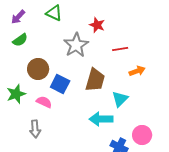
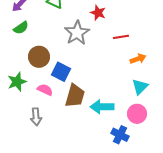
brown trapezoid: (95, 80) -> (75, 96), moved
cyan triangle: (120, 99) -> (140, 87), moved
pink circle: (142, 135) -> (137, 114), moved

